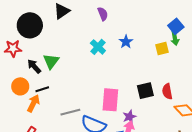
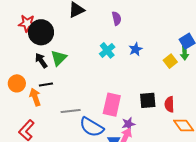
black circle: (30, 25) -> (41, 32), moved
red star: (13, 48) -> (27, 23), moved
yellow square: (162, 48) -> (170, 61), turned -32
orange circle: (20, 86) -> (17, 83), moved
orange arrow: (33, 103) -> (35, 97), turned -54

